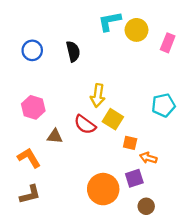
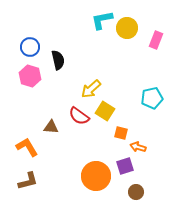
black semicircle: (73, 51) -> (58, 60), moved
yellow arrow: (98, 96) -> (91, 89), turned 40
pink hexagon: (33, 107) -> (30, 76), moved

